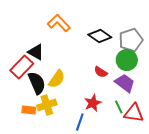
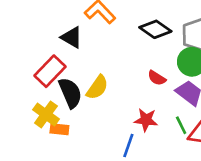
black triangle: (36, 52) -> (72, 37), moved
red star: (93, 103) -> (146, 120), turned 30
yellow cross: (47, 105) -> (46, 114), moved, turned -36

